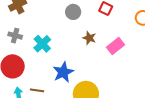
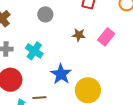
gray circle: (73, 12) -> (45, 14), moved

